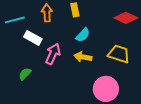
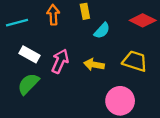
cyan semicircle: (83, 35) -> (102, 31), moved
white rectangle: (33, 38) -> (29, 54), moved
green semicircle: (25, 74) -> (28, 84), size x1.5

